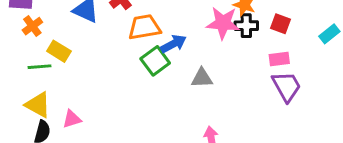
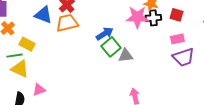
orange trapezoid: (144, 27) -> (67, 23), moved
green square: (155, 61) -> (111, 47), moved
purple trapezoid: (286, 86) -> (184, 57), turned 105
yellow triangle: (38, 105) -> (20, 69), moved

